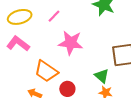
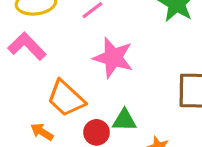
green triangle: (102, 76) -> (124, 120), moved, turned -49

